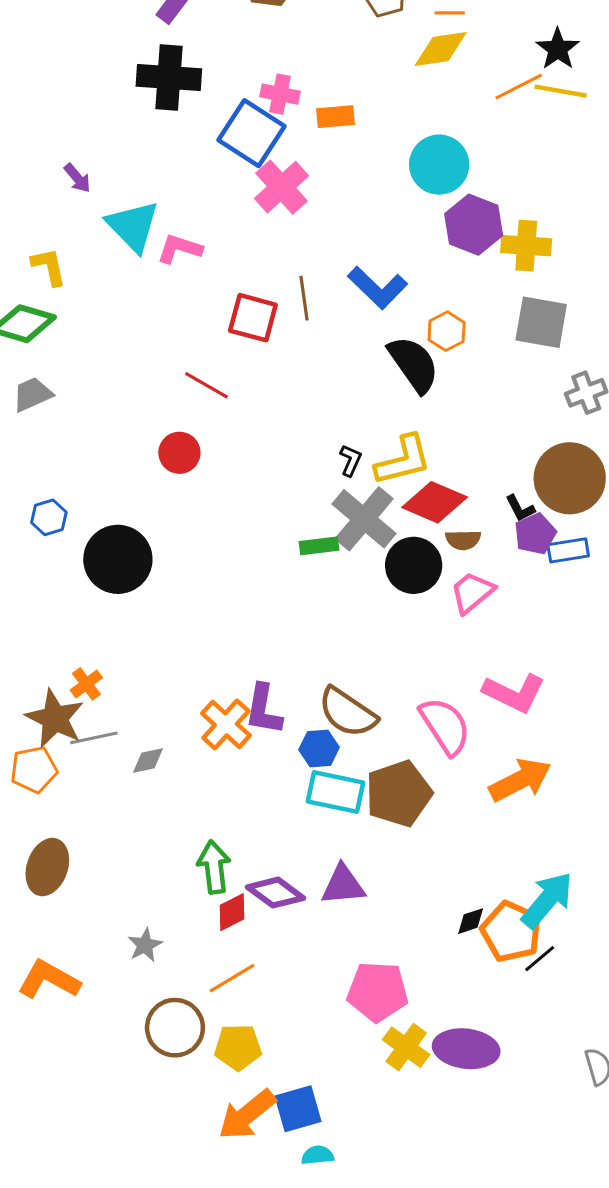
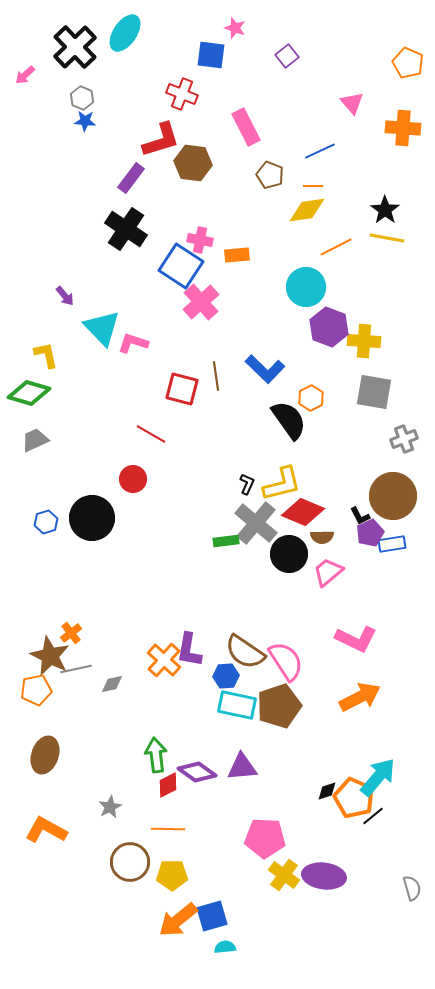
black cross: (169, 78) -> (126, 229), turned 30
orange line: (519, 87) -> (336, 247), moved
black circle: (118, 559) -> (92, 518), moved
pink semicircle: (445, 726) -> (286, 661), moved
orange line: (232, 978) -> (168, 829), turned 32

